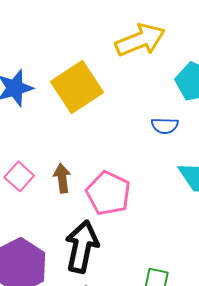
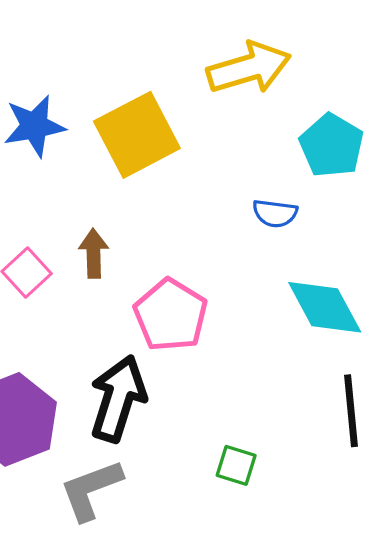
brown arrow: (62, 178) -> (94, 253), moved

